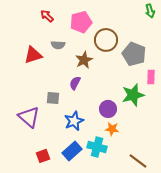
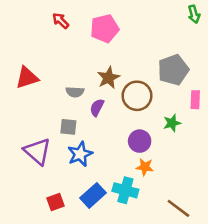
brown circle: (106, 40) -> (137, 96), moved
gray semicircle: (58, 45) -> (75, 92), moved
gray pentagon: (134, 54) -> (173, 70), turned 30
red triangle: (33, 55) -> (27, 78), moved
green star: (133, 95) -> (172, 123), size x0.6
blue star: (74, 121) -> (80, 154), moved

